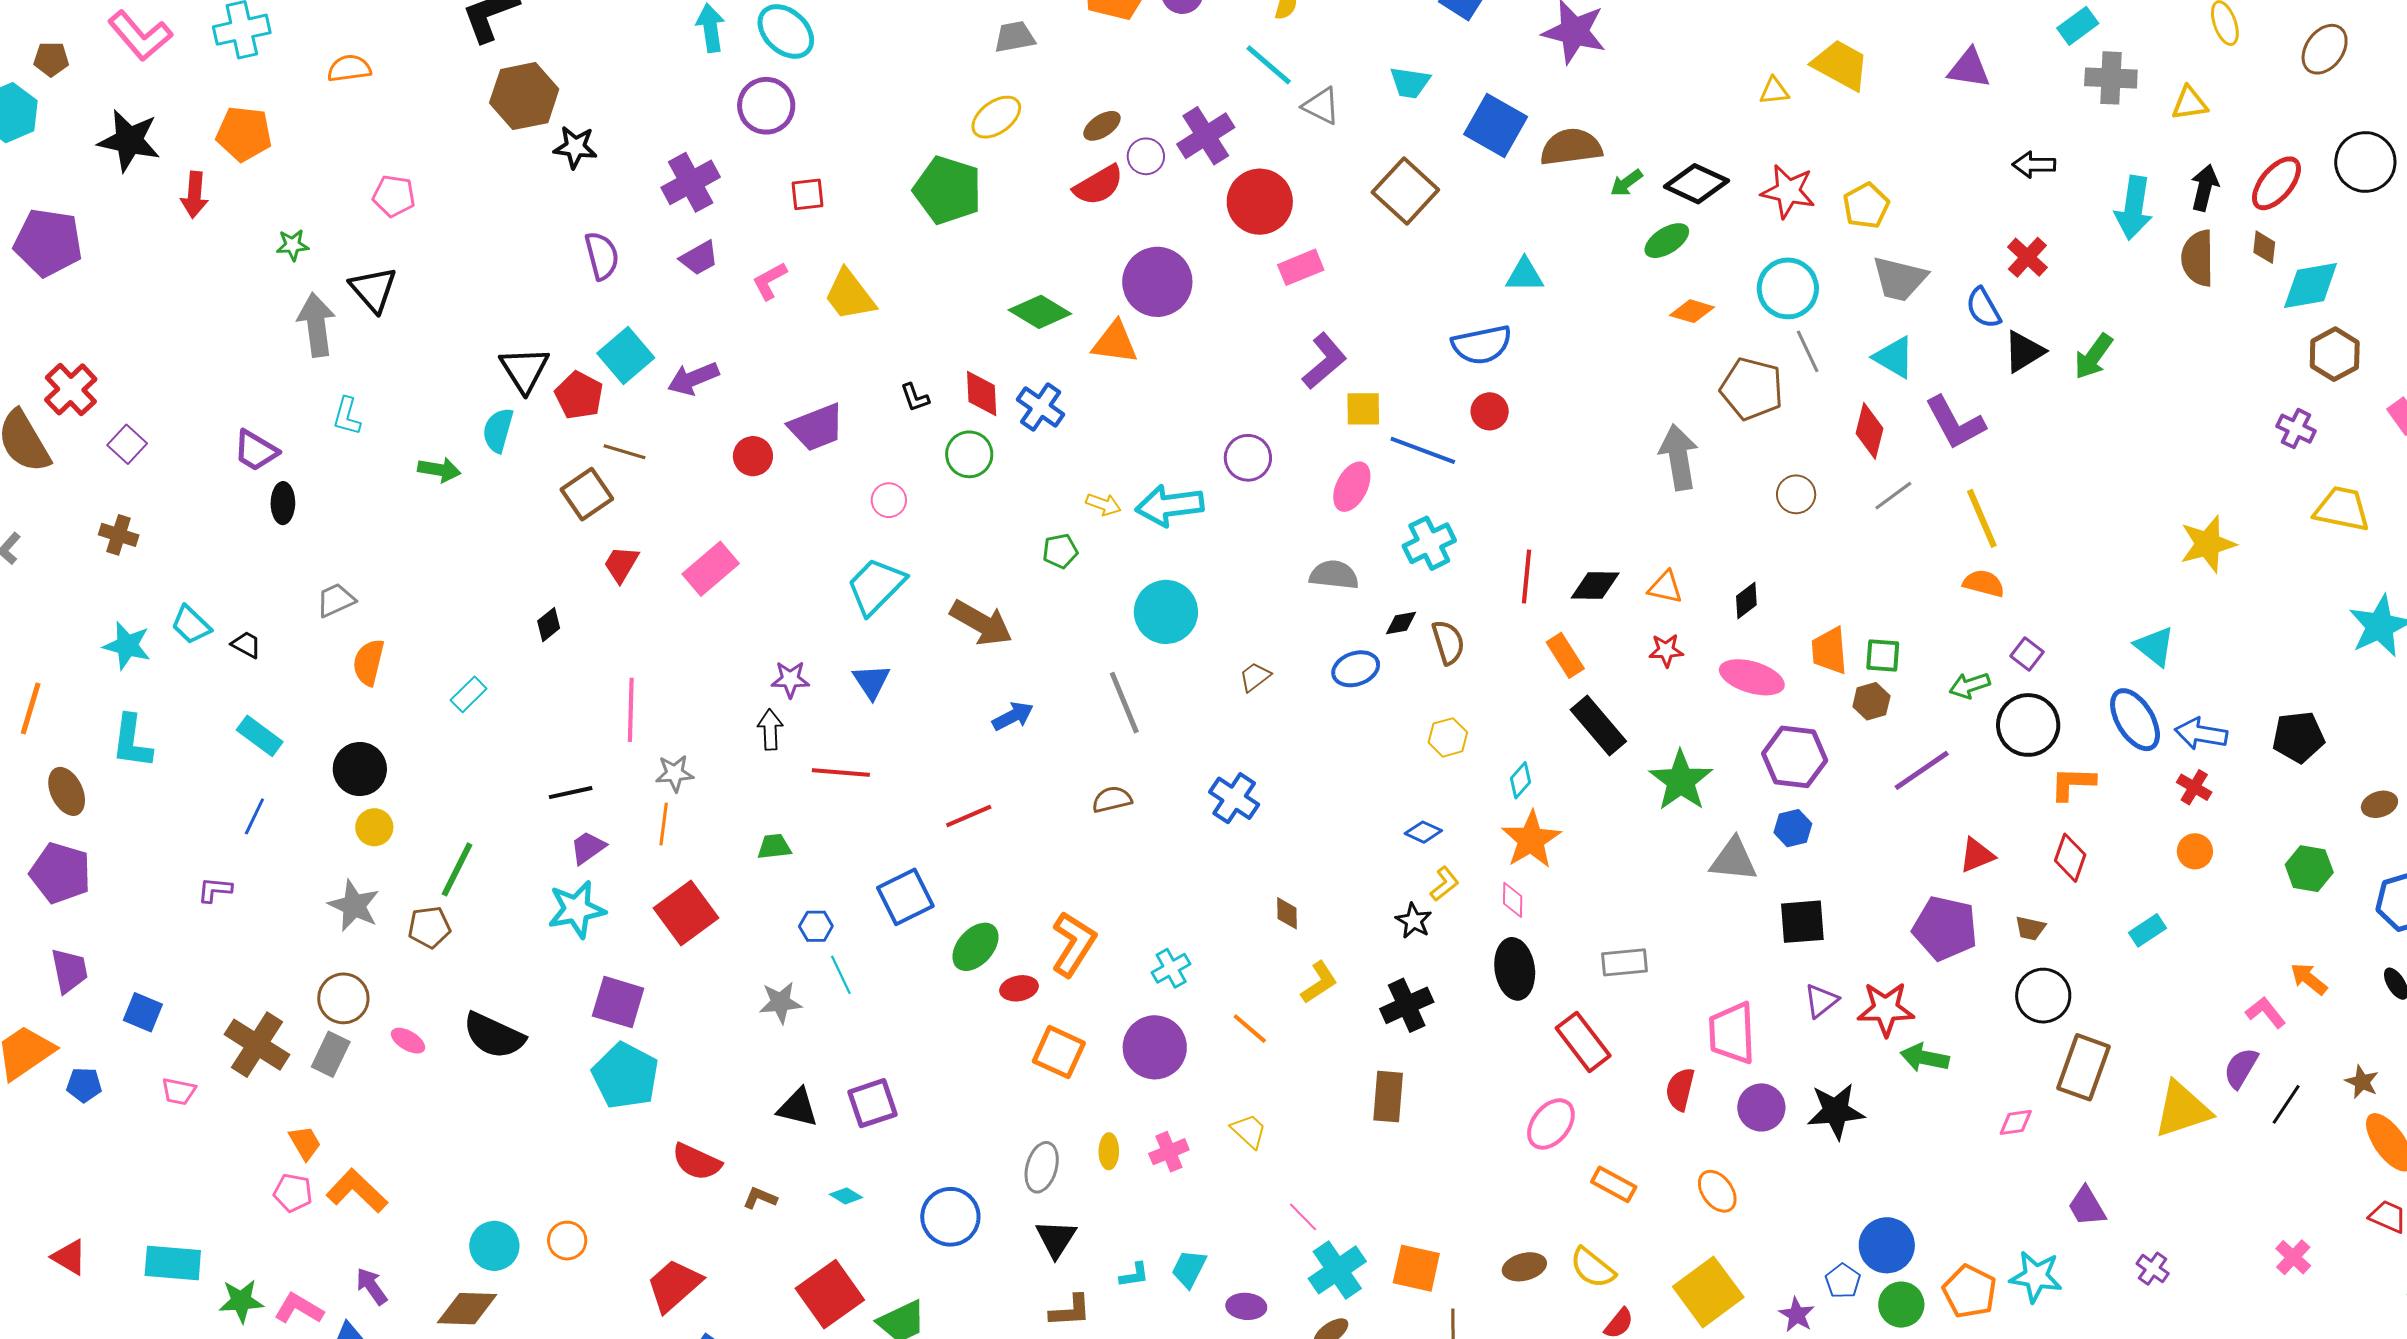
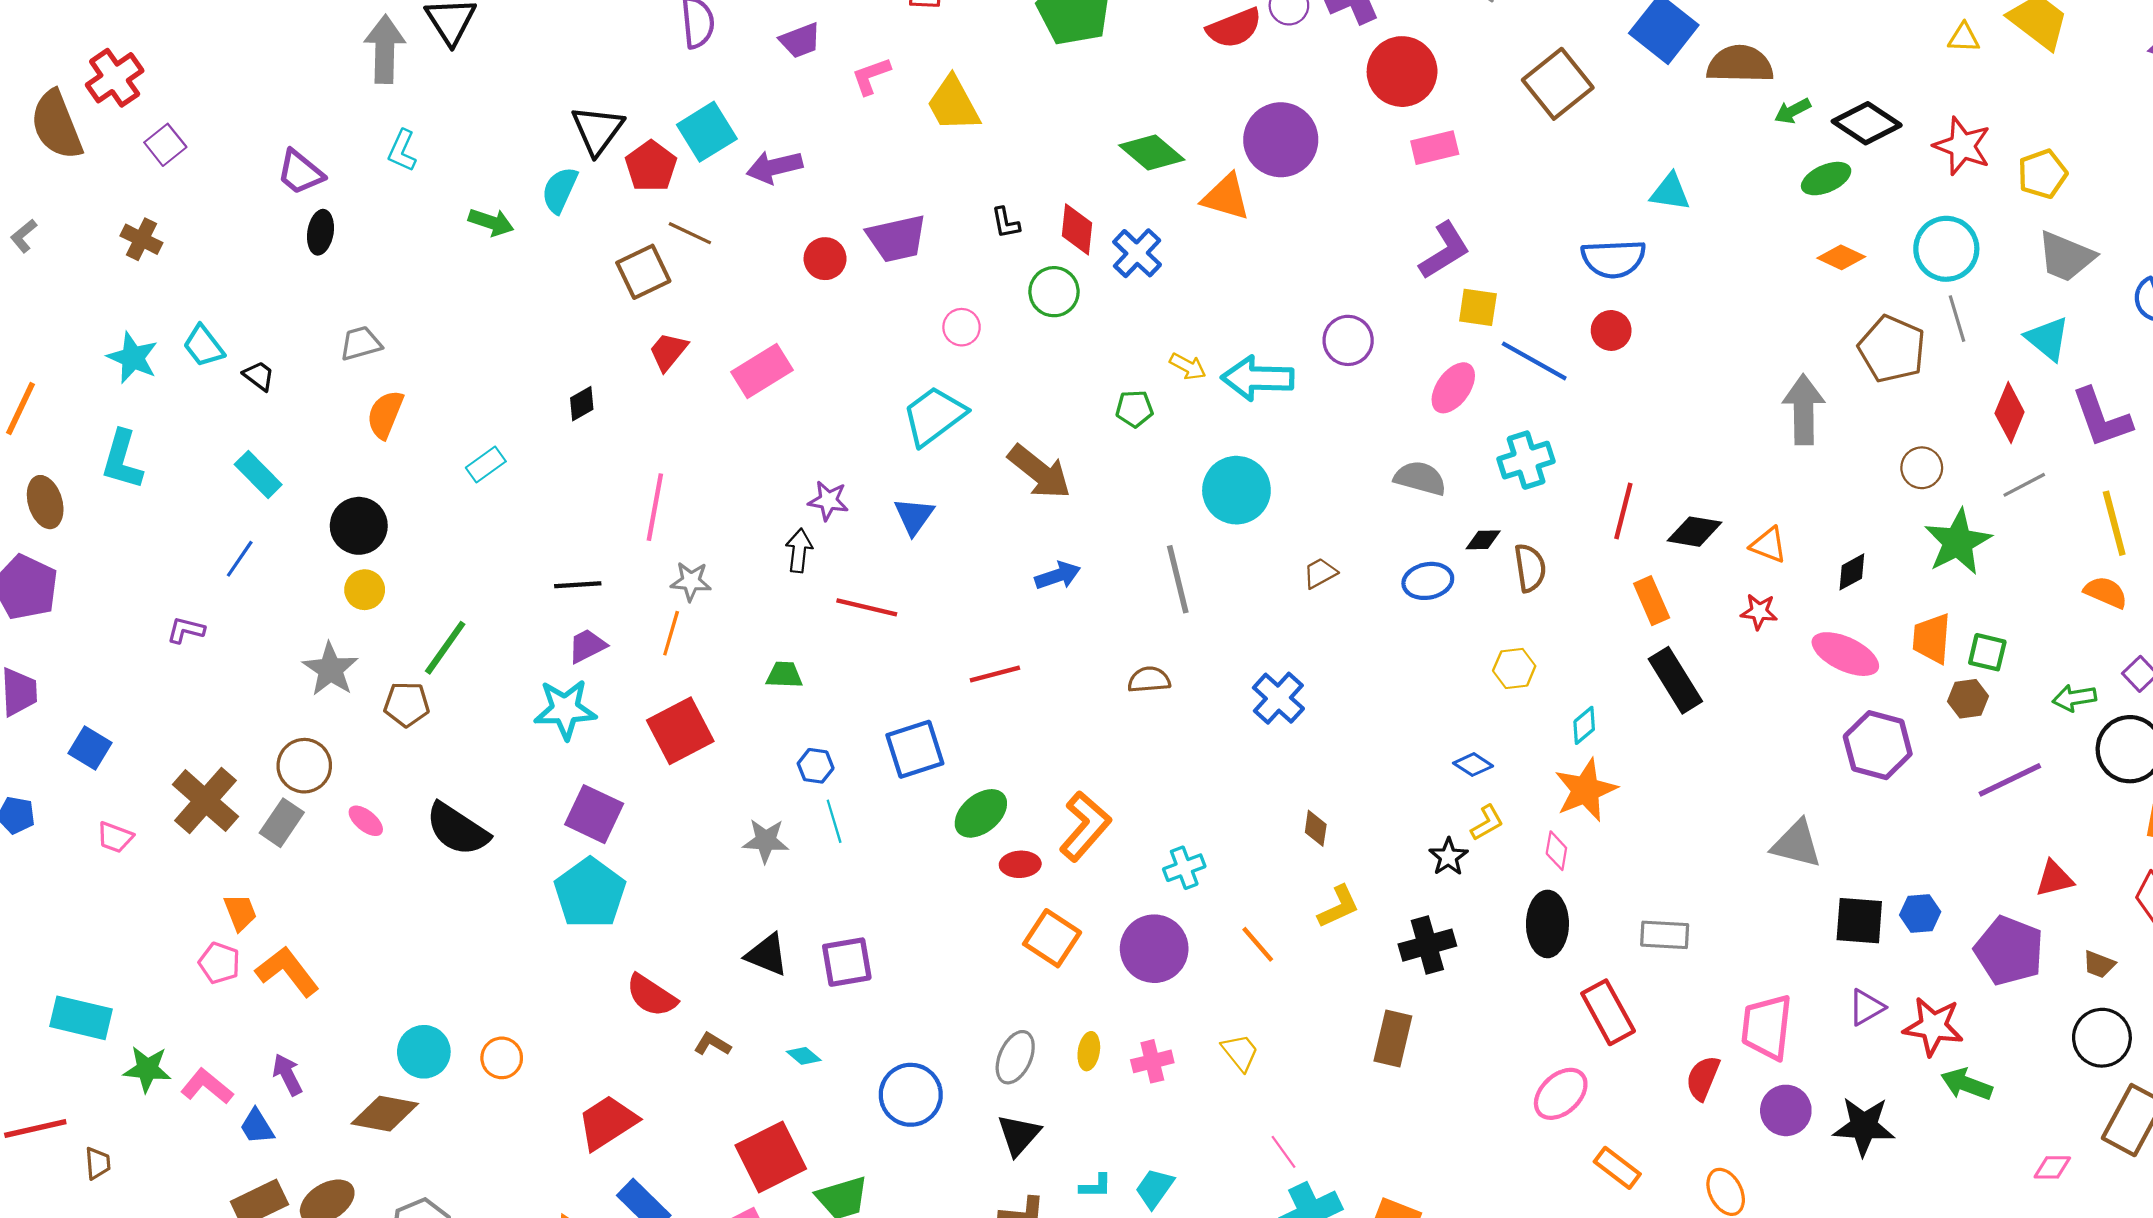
green star: (1681, 781) -> (1958, 542), moved
blue hexagon: (1793, 828) -> (1920, 913), moved

